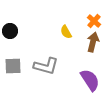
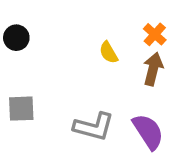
black circle: (10, 31) -> (16, 38), moved
gray L-shape: (46, 66) -> (94, 127), moved

